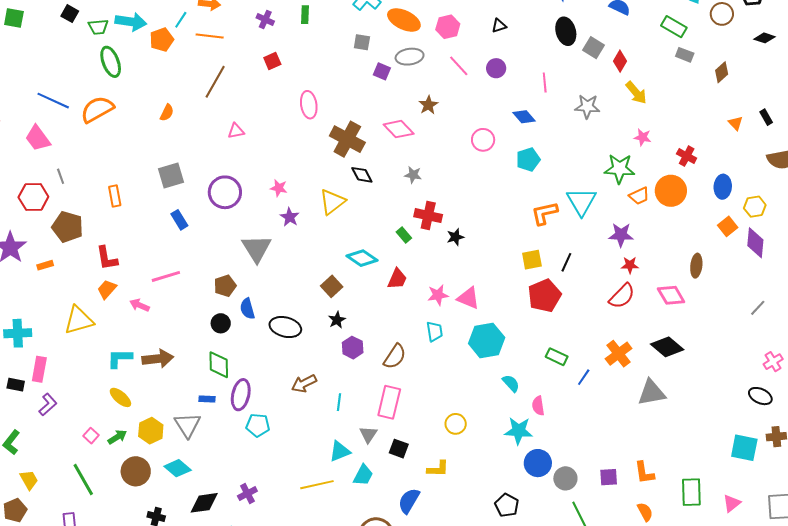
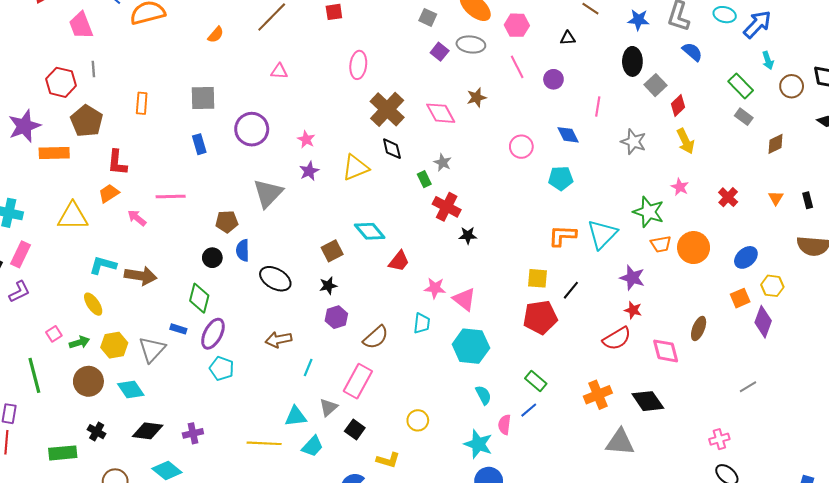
red cross: (687, 156) -> (728, 197), moved
blue ellipse: (723, 187) -> (746, 257), turned 30
green rectangle: (404, 235) -> (424, 179), moved
orange rectangle: (45, 265) -> (54, 153), size x1.8
pink cross: (773, 362) -> (719, 439), moved
blue line: (584, 377) -> (529, 410), moved

